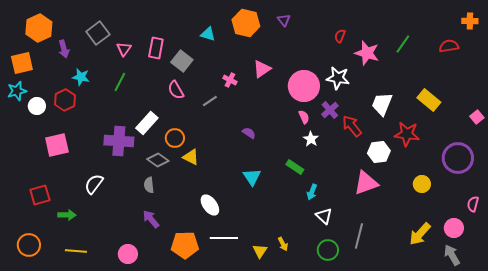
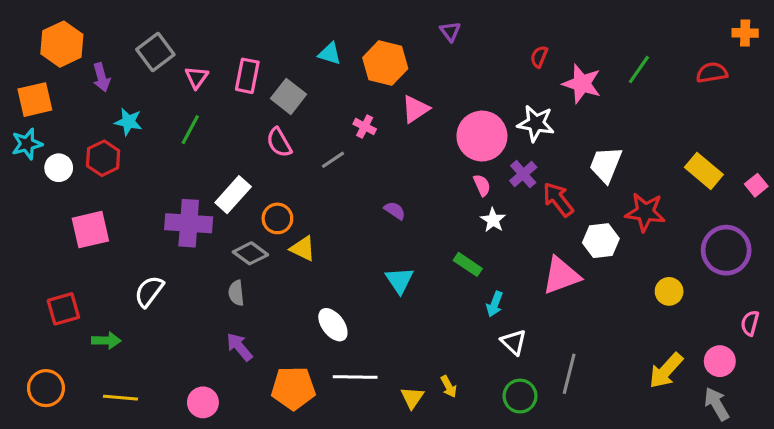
orange hexagon: (246, 23) -> (385, 63), moved
yellow rectangle: (429, 100) -> (704, 171), moved
pink triangle: (366, 183) -> (561, 276), moved

